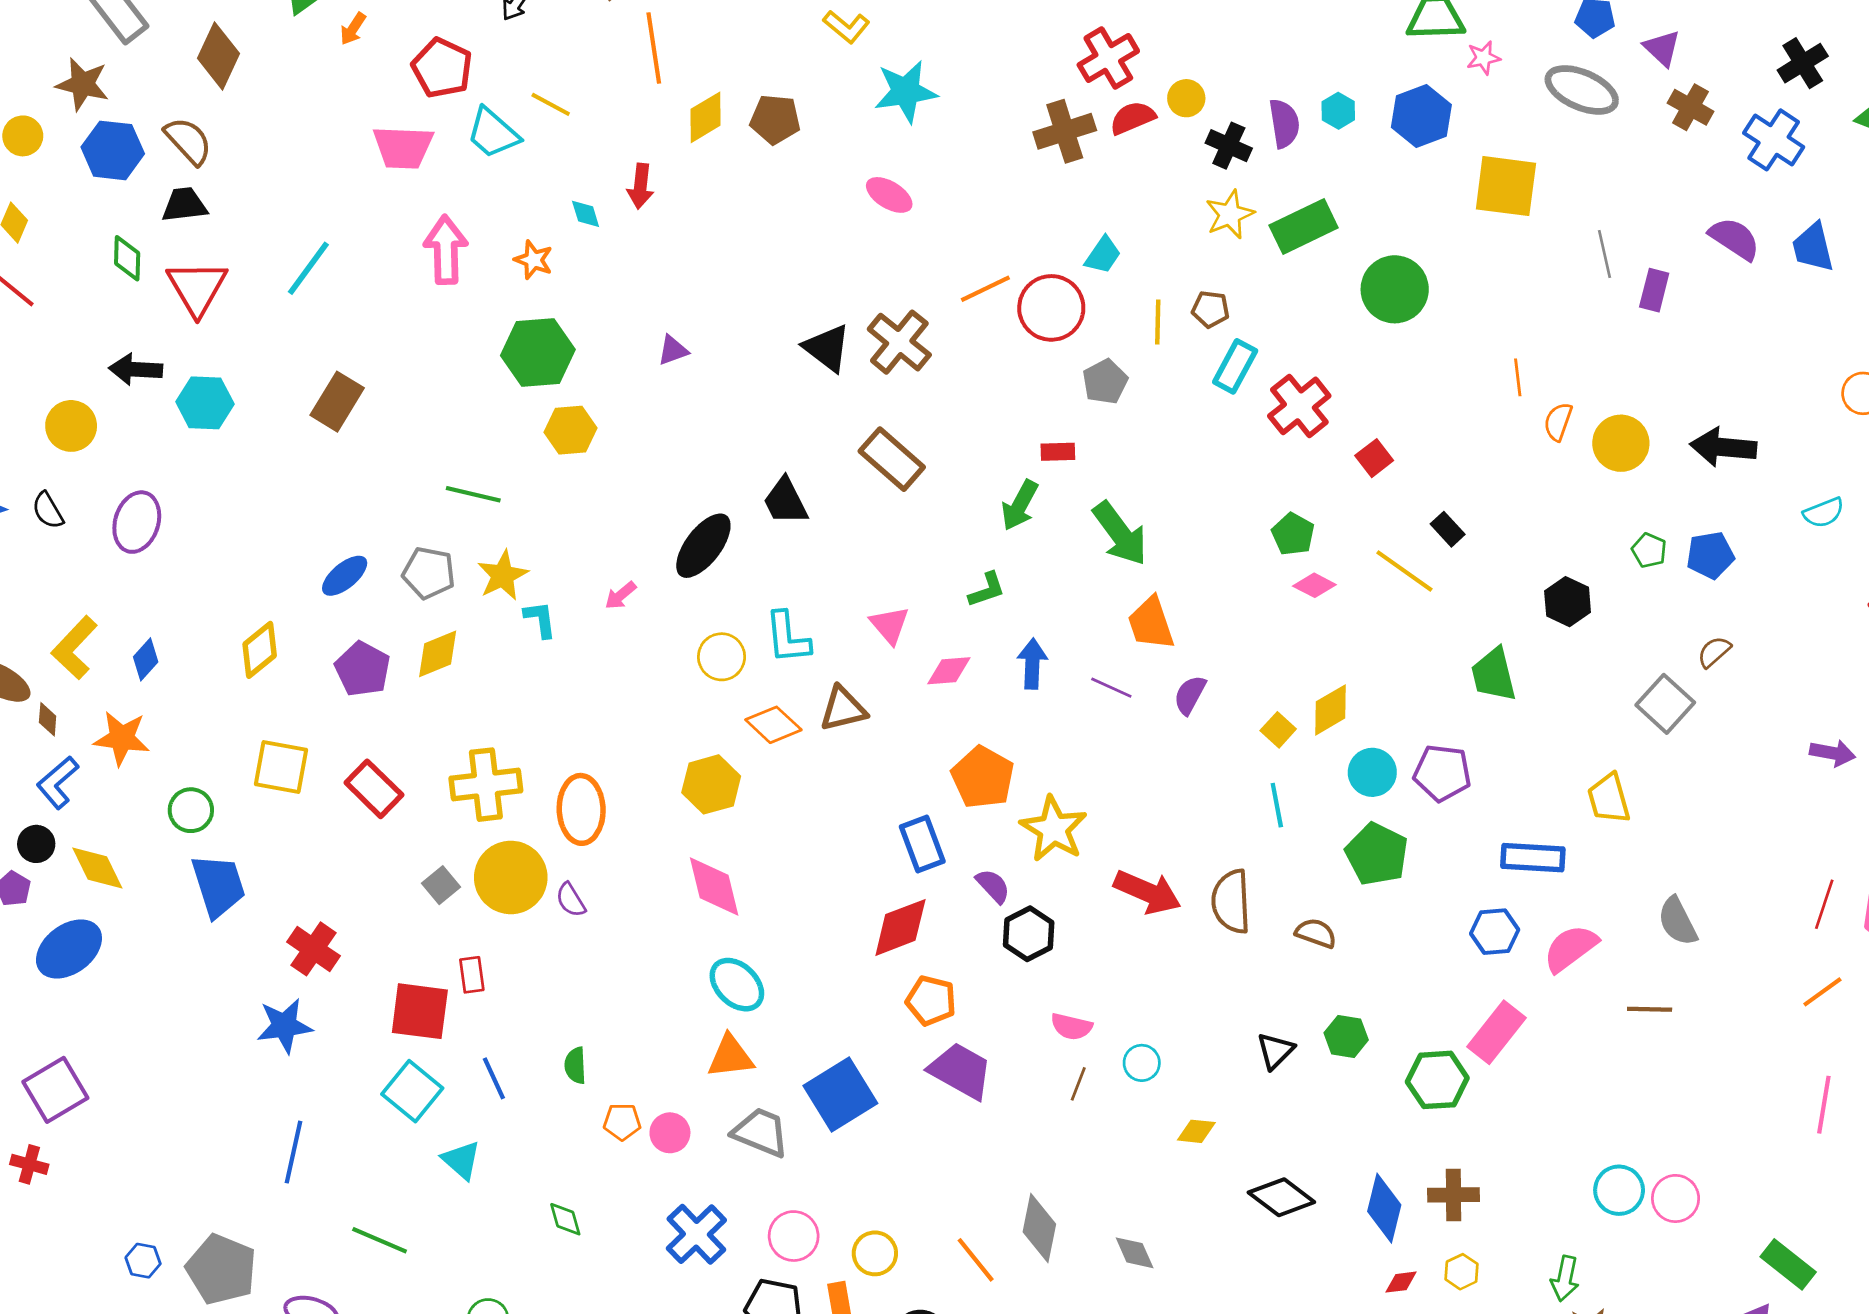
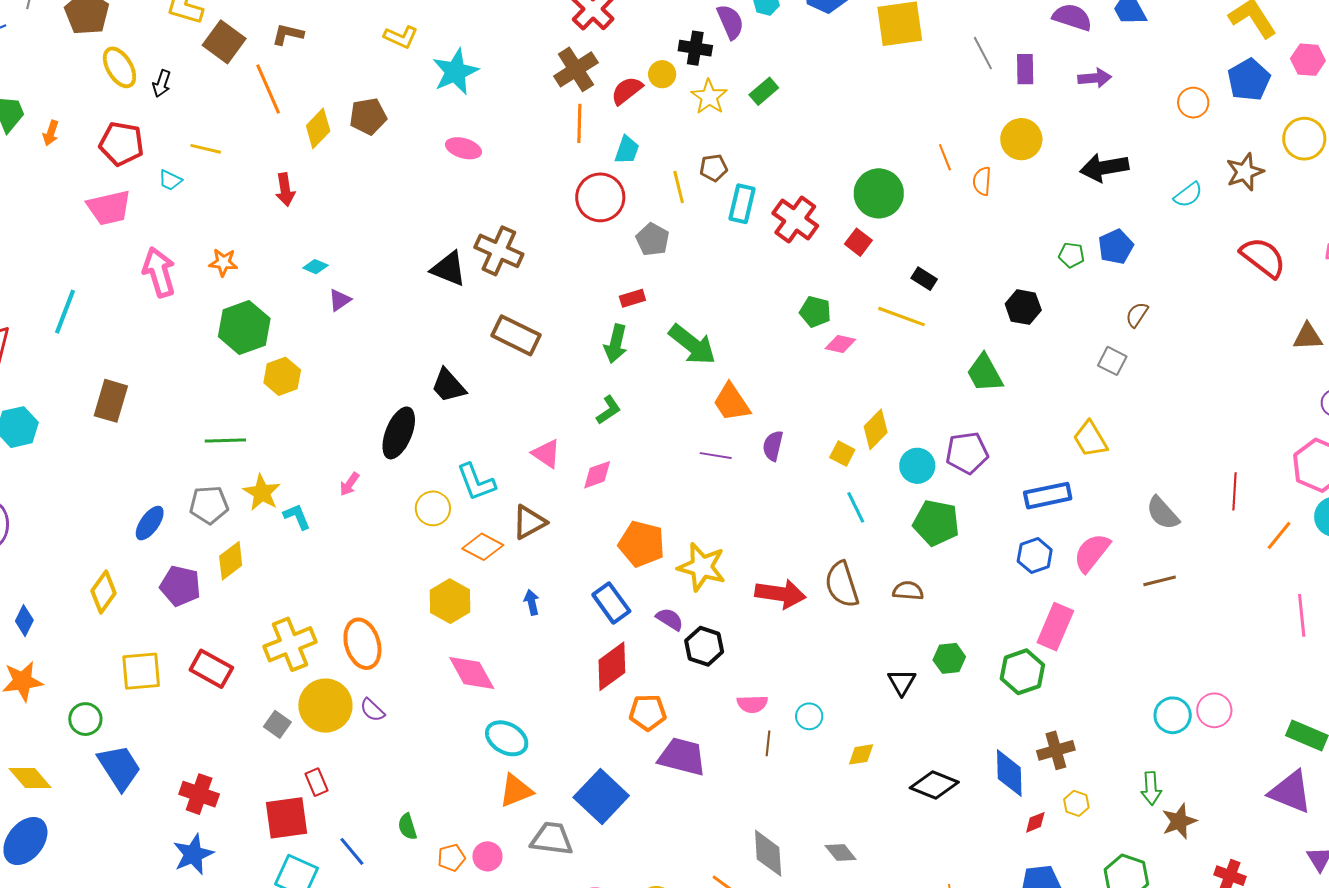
yellow circle: (1186, 98) -> (662, 74), moved
red semicircle: (1133, 118) -> (627, 91), moved
cyan trapezoid: (493, 133) -> (170, 180), size x0.6
cyan diamond: (586, 214) -> (315, 267), moved, turned -35
green rectangle: (1304, 227) -> (764, 91), size x0.6
orange line: (985, 289) -> (579, 123), moved, turned -48
green circle: (1395, 289) -> (879, 193), moved
yellow circle: (1621, 443) -> (1021, 139), moved
blue arrow: (1032, 664) -> (532, 602), moved, size x0.7
gray square: (1665, 704) -> (1112, 361), size x0.7
purple arrow: (1833, 753) -> (1095, 78), moved
red line: (1824, 904) -> (1235, 491), moved

